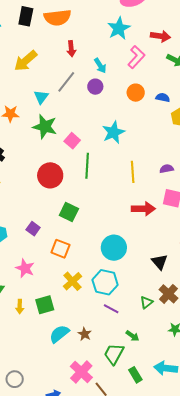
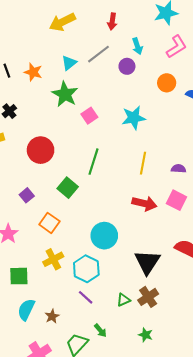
green line: (87, 166) -> (93, 162), moved
red circle: (50, 175) -> (41, 150), moved
black triangle: (160, 262) -> (147, 262), size x1.5
cyan semicircle: (59, 334) -> (26, 310), turned -40

